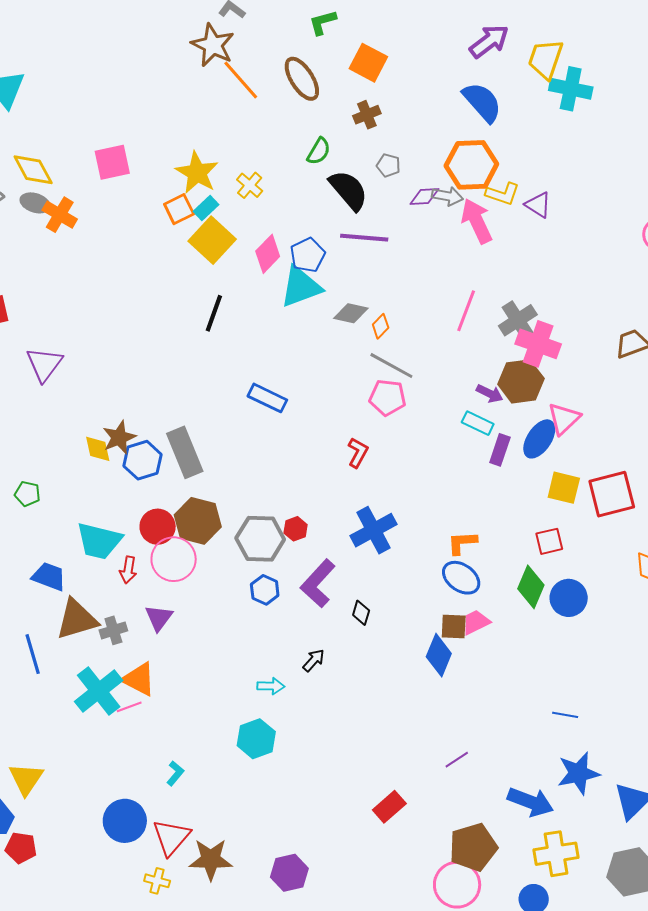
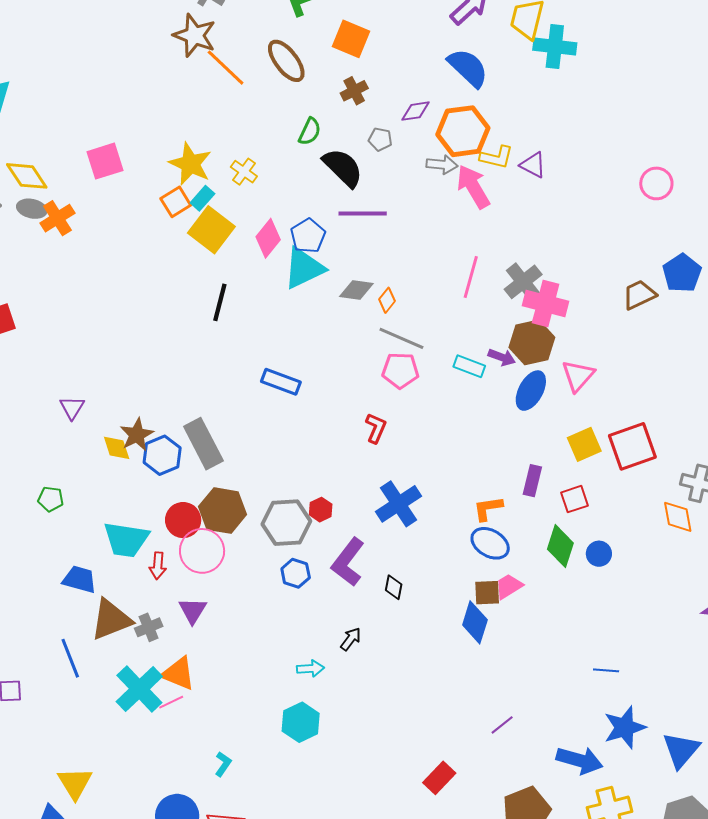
purple diamond: (424, 196) -> (416, 111), moved
orange cross: (60, 215) -> (57, 218), turned 32
purple triangle: (44, 364) -> (72, 408), moved, size x0.7
cyan rectangle: (478, 423) -> (469, 366), moved
blue ellipse: (539, 439) -> (531, 391), moved
purple rectangle: (500, 450) -> (532, 481), moved
yellow square: (564, 488) -> (584, 444), turned -32
blue circle: (569, 598) -> (599, 554), size x0.7

